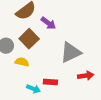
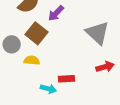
purple arrow: (48, 23) -> (56, 13), turned 105
gray triangle: (71, 52) -> (97, 33), moved, turned -45

